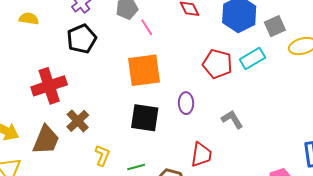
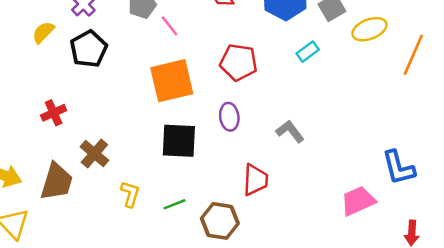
yellow semicircle: (29, 19) -> (43, 32), moved, turned -48
cyan rectangle: (252, 59) -> (308, 52), size x0.7
red pentagon: (217, 64) -> (239, 62), moved
red cross: (49, 86) -> (54, 113), size x0.6

